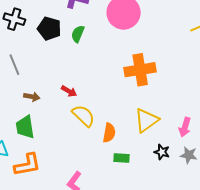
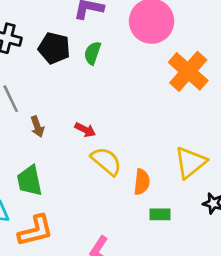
orange cross: (140, 70) -> (188, 71), moved, turned -36
brown arrow: (32, 97) -> (37, 127), moved, turned 63

